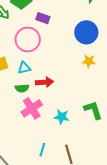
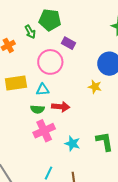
yellow star: (89, 61) -> (95, 87), moved

